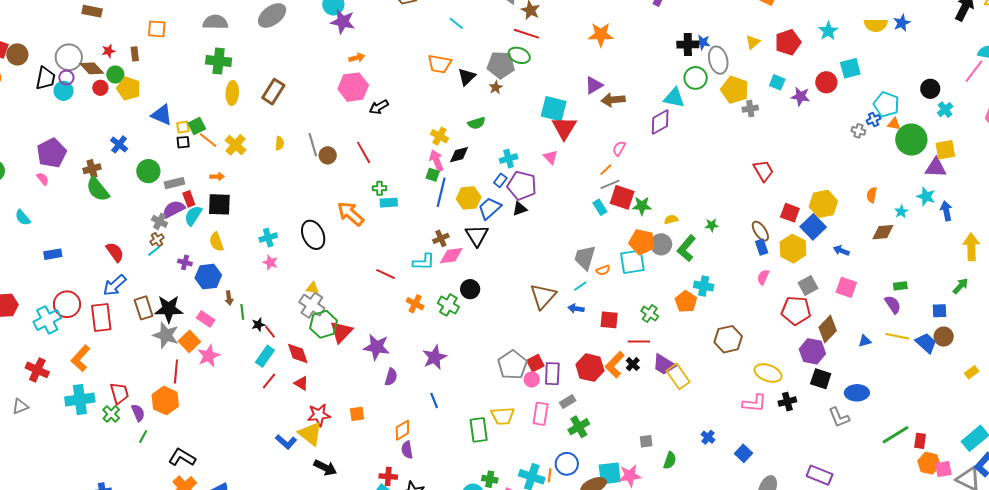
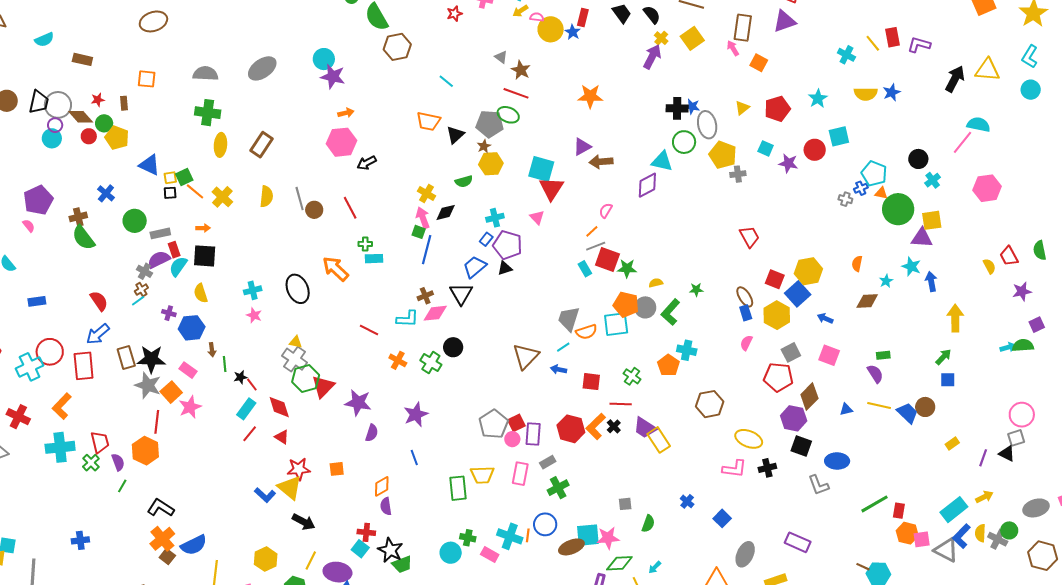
black trapezoid: (45, 78) -> (39, 102), moved
yellow semicircle: (280, 143) -> (266, 196), size x1.5
yellow hexagon: (469, 198) -> (491, 164), moved
orange semicircle: (603, 270) -> (586, 332), size x1.5
blue square: (939, 311) -> (948, 380), moved

